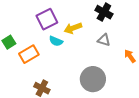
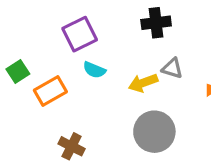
black cross: (104, 12) -> (156, 23), moved, turned -36
yellow arrow: (73, 28) -> (143, 83), moved

